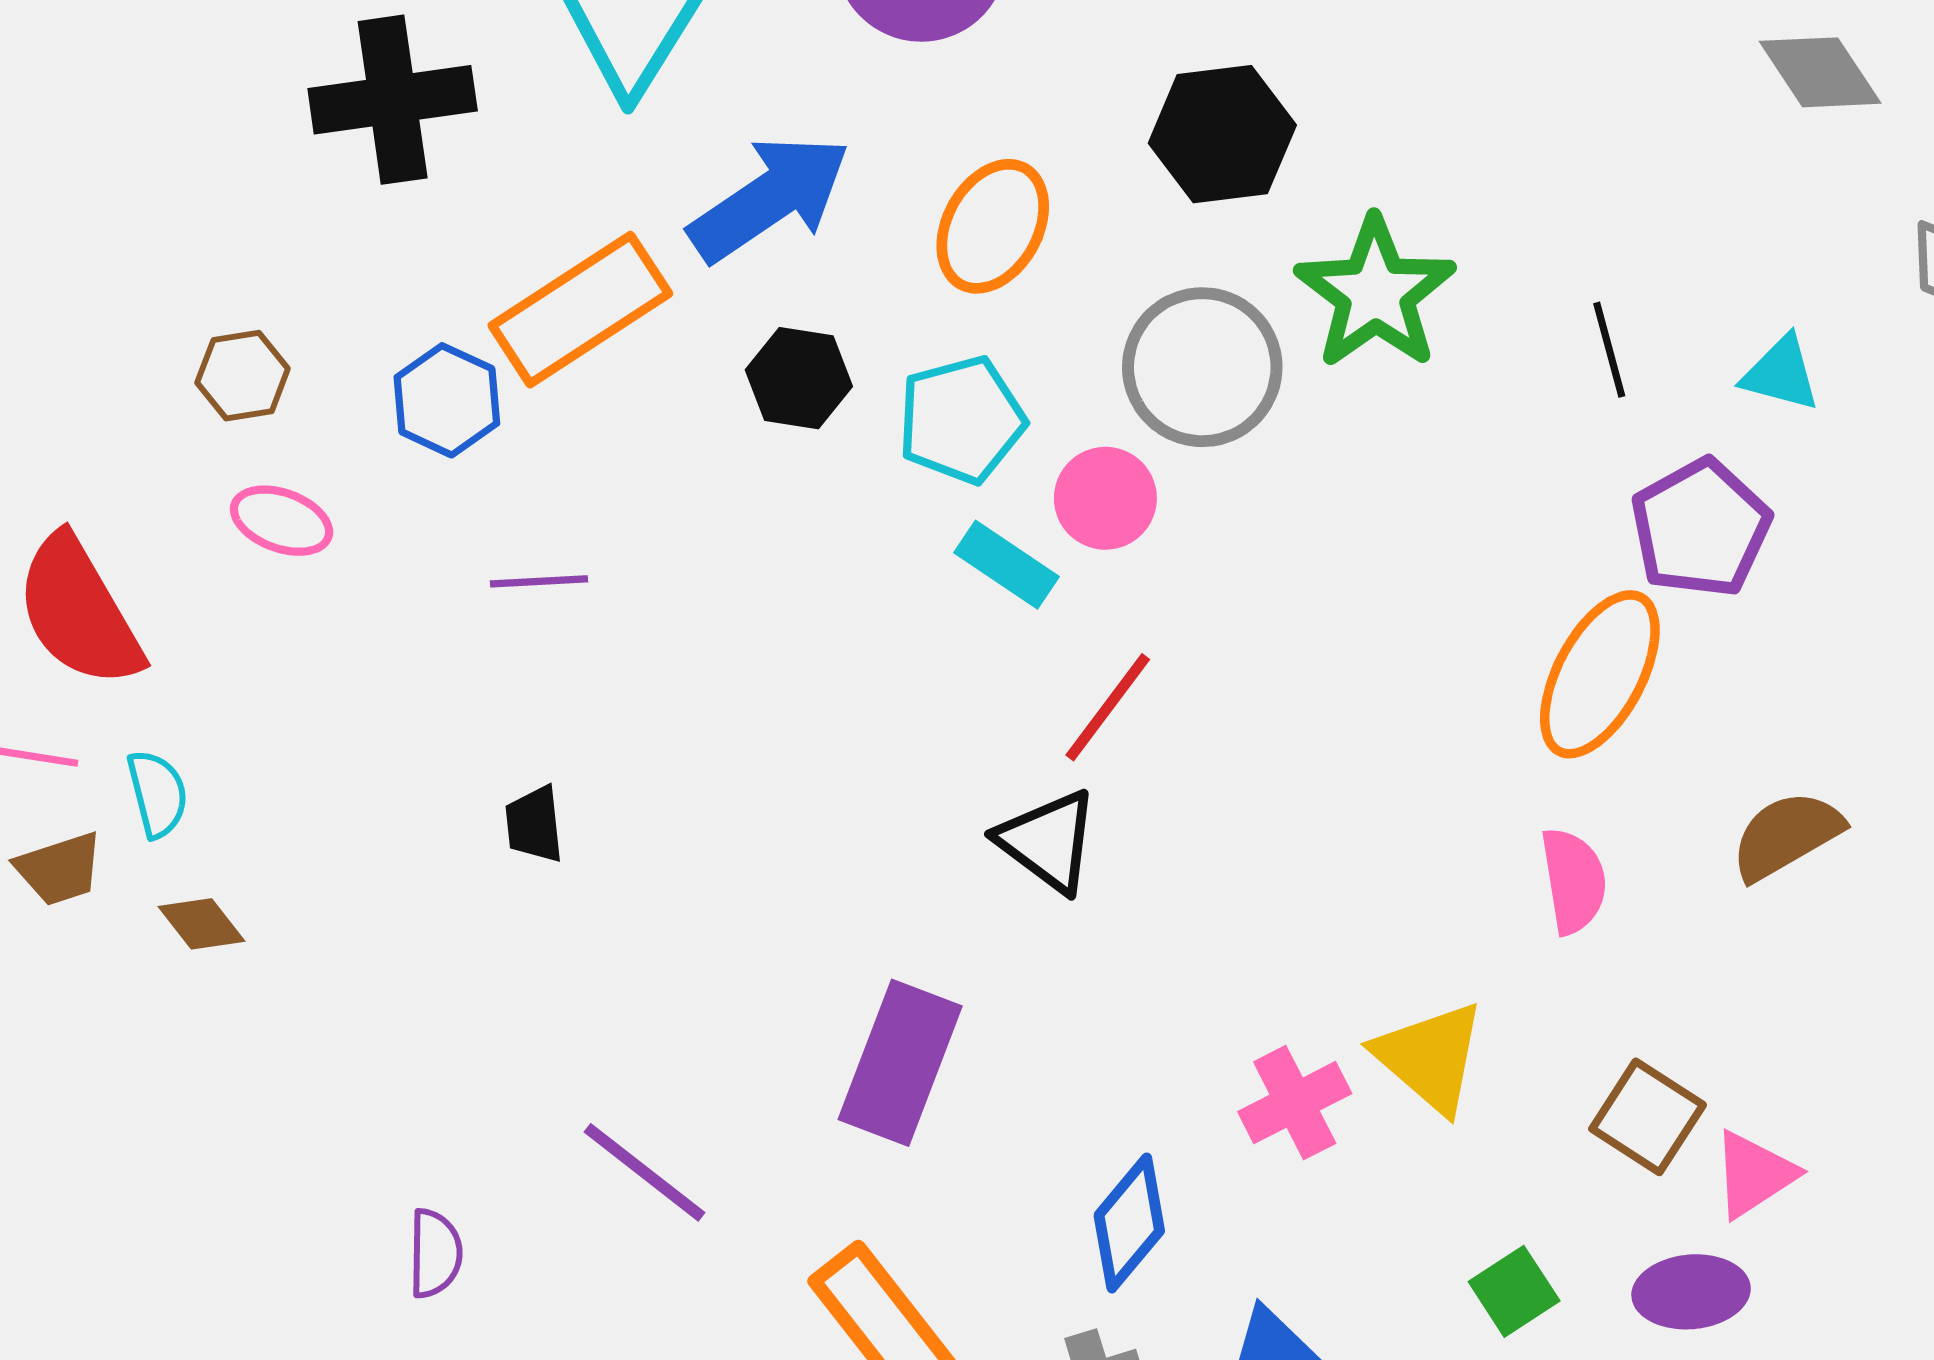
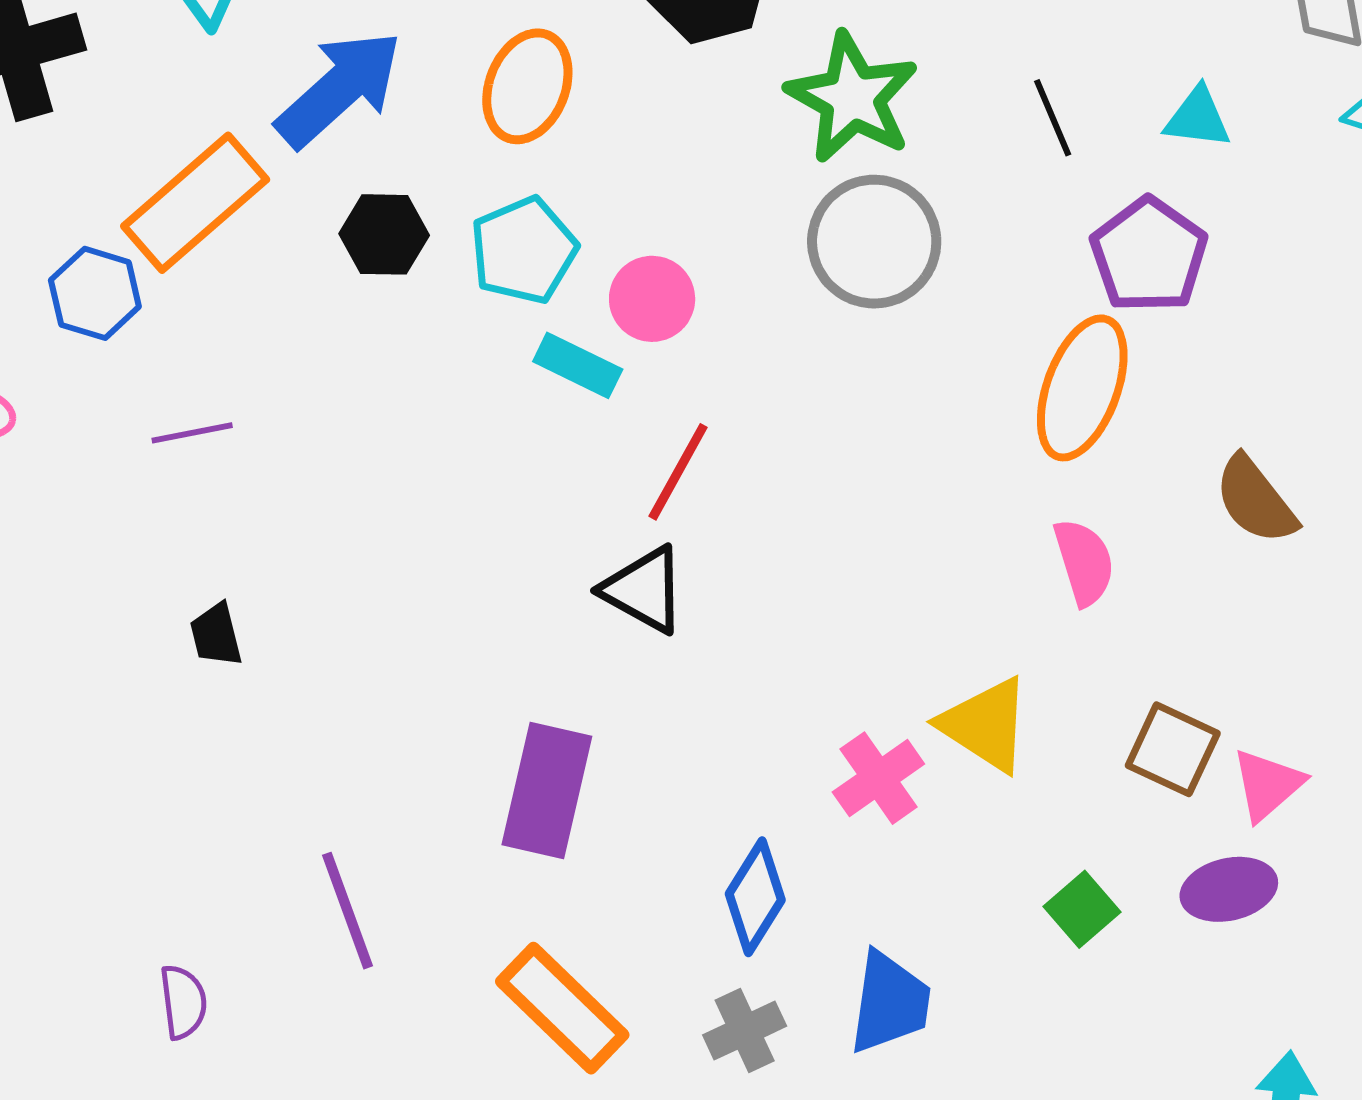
gray circle: (1202, 367) -> (874, 242), moved
brown semicircle: (1786, 835) -> (1255, 500), turned -90
purple line: (644, 1172) -> (348, 911), turned 40

